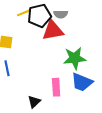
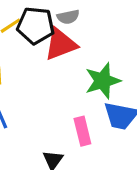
black pentagon: (39, 16) -> (36, 25), turned 30

